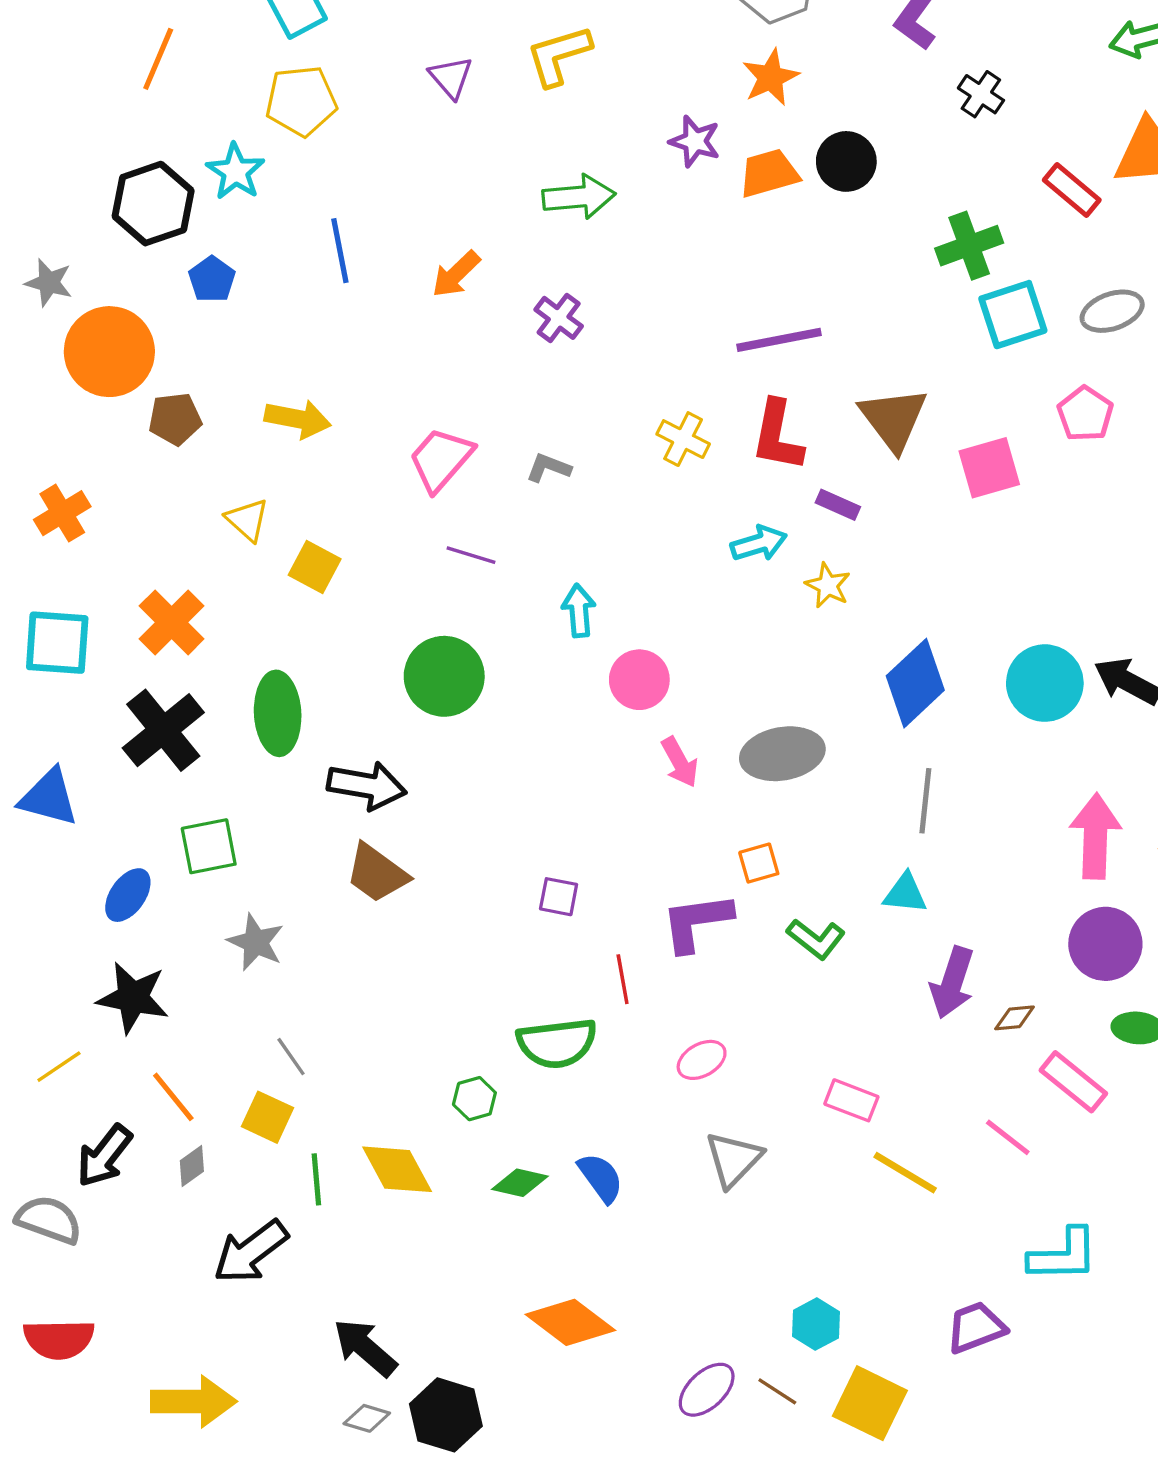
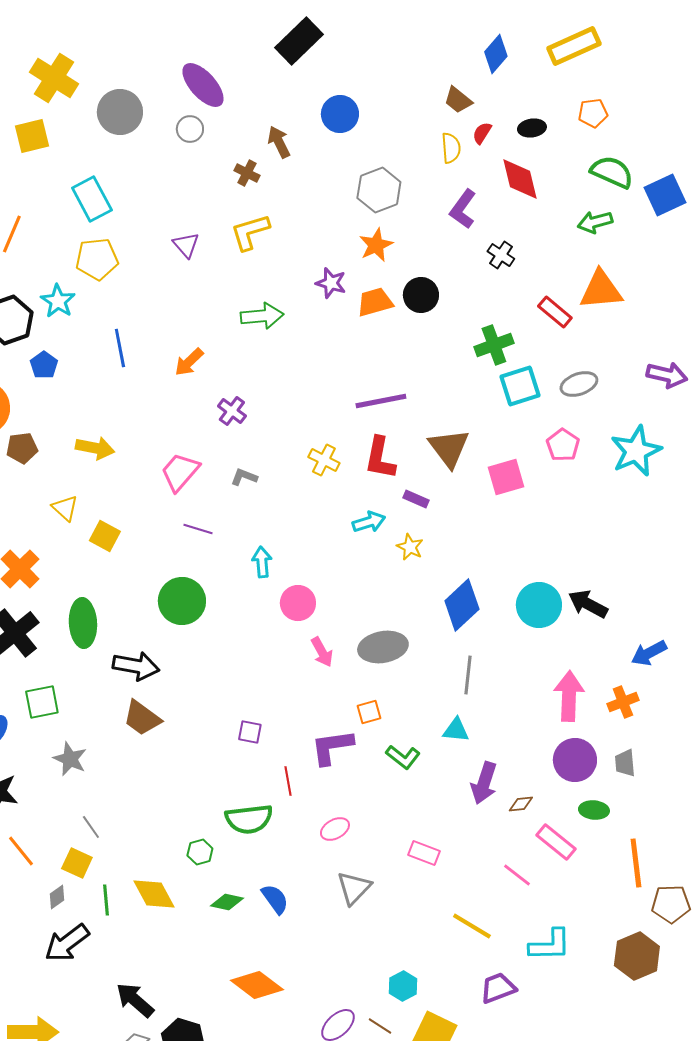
purple cross: (559, 318) -> (232, 411), moved
gray diamond: (192, 1166) -> (57, 897), moved
yellow line: (905, 1173) -> (472, 926), moved

